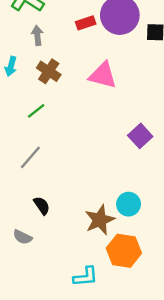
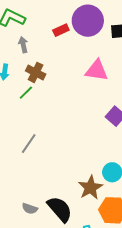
pink triangle: (103, 75) -> (97, 70), moved
green line: (36, 111) -> (26, 93), moved
black semicircle: (42, 206) -> (60, 209), moved, size x1.8

